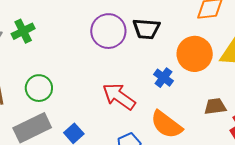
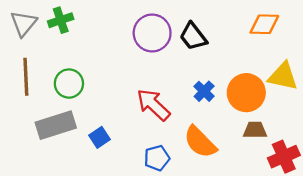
black trapezoid: (146, 29) -> (193, 36), turned 40
orange circle: (195, 54) -> (246, 93), moved

